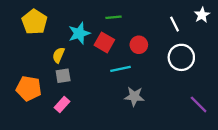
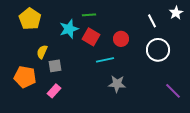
green line: (114, 17) -> (89, 15), moved
yellow semicircle: (58, 55) -> (42, 52), moved

